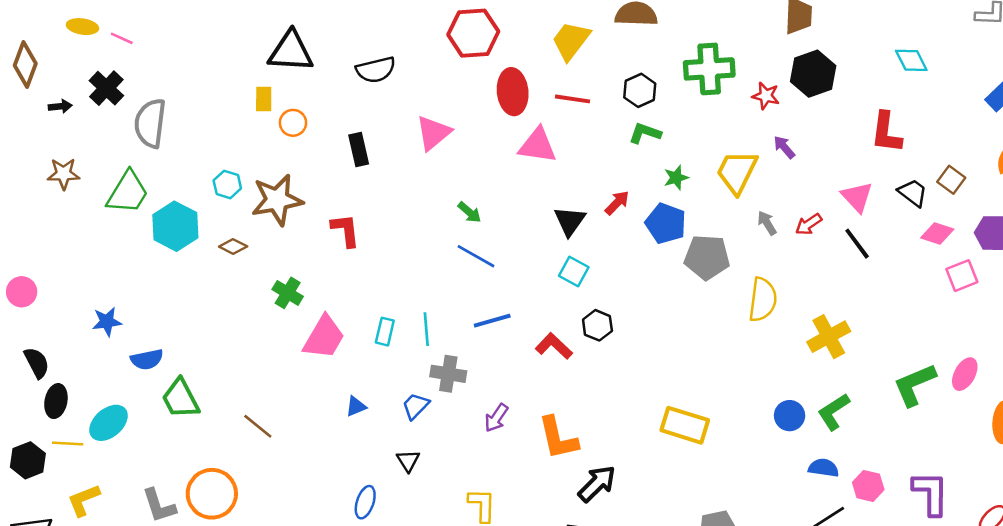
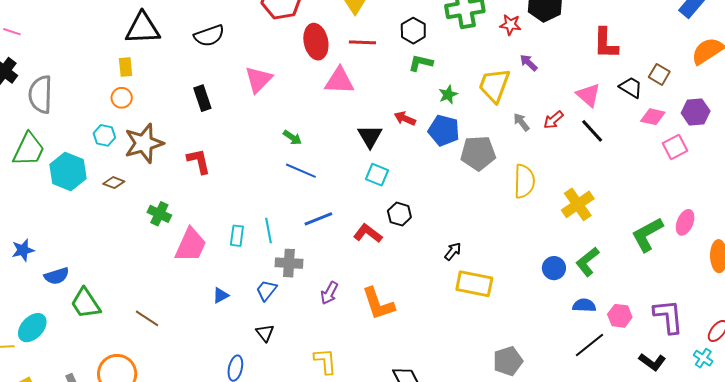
orange circle: (293, 123) -> (122, 98), moved
red arrow: (617, 203) -> (405, 118), turned -105
black arrow: (597, 484) -> (453, 251), moved, size x0.6

